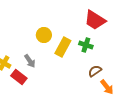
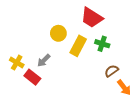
red trapezoid: (95, 20) -> (92, 18), moved
gray arrow: (30, 61) -> (44, 60), turned 80

